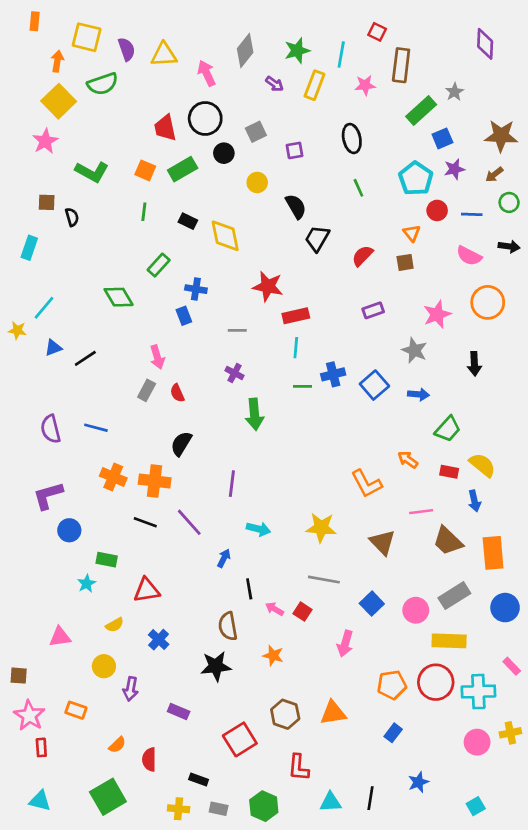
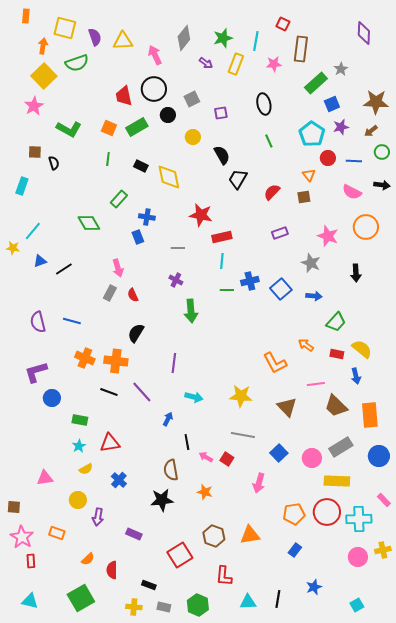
pink star: (437, 314) -> (328, 236), turned -30
cyan star: (87, 584) -> (79, 446), moved

